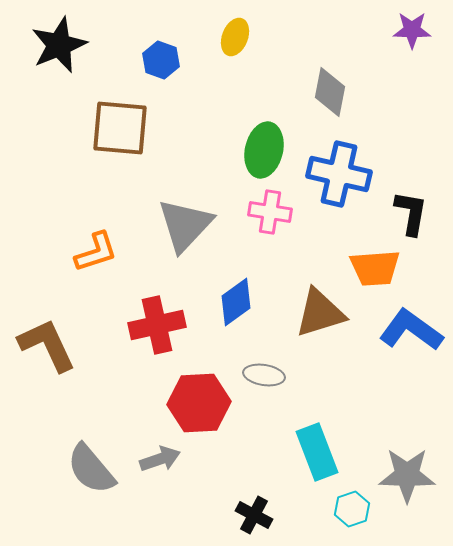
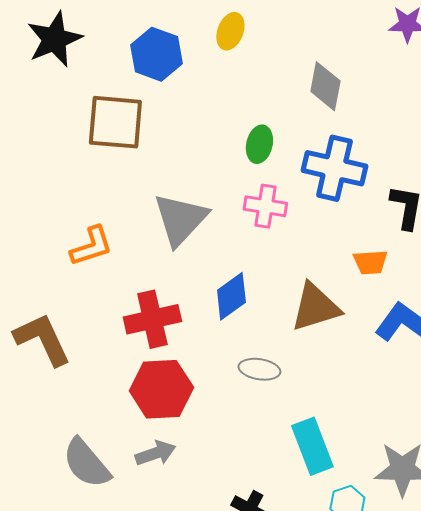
blue hexagon: (161, 60) -> (156, 54), size x1.4
green ellipse: (264, 150) -> (259, 144), size x0.7
orange trapezoid: (375, 268) -> (370, 262), size x0.7
red hexagon: (199, 403) -> (161, 389), moved

